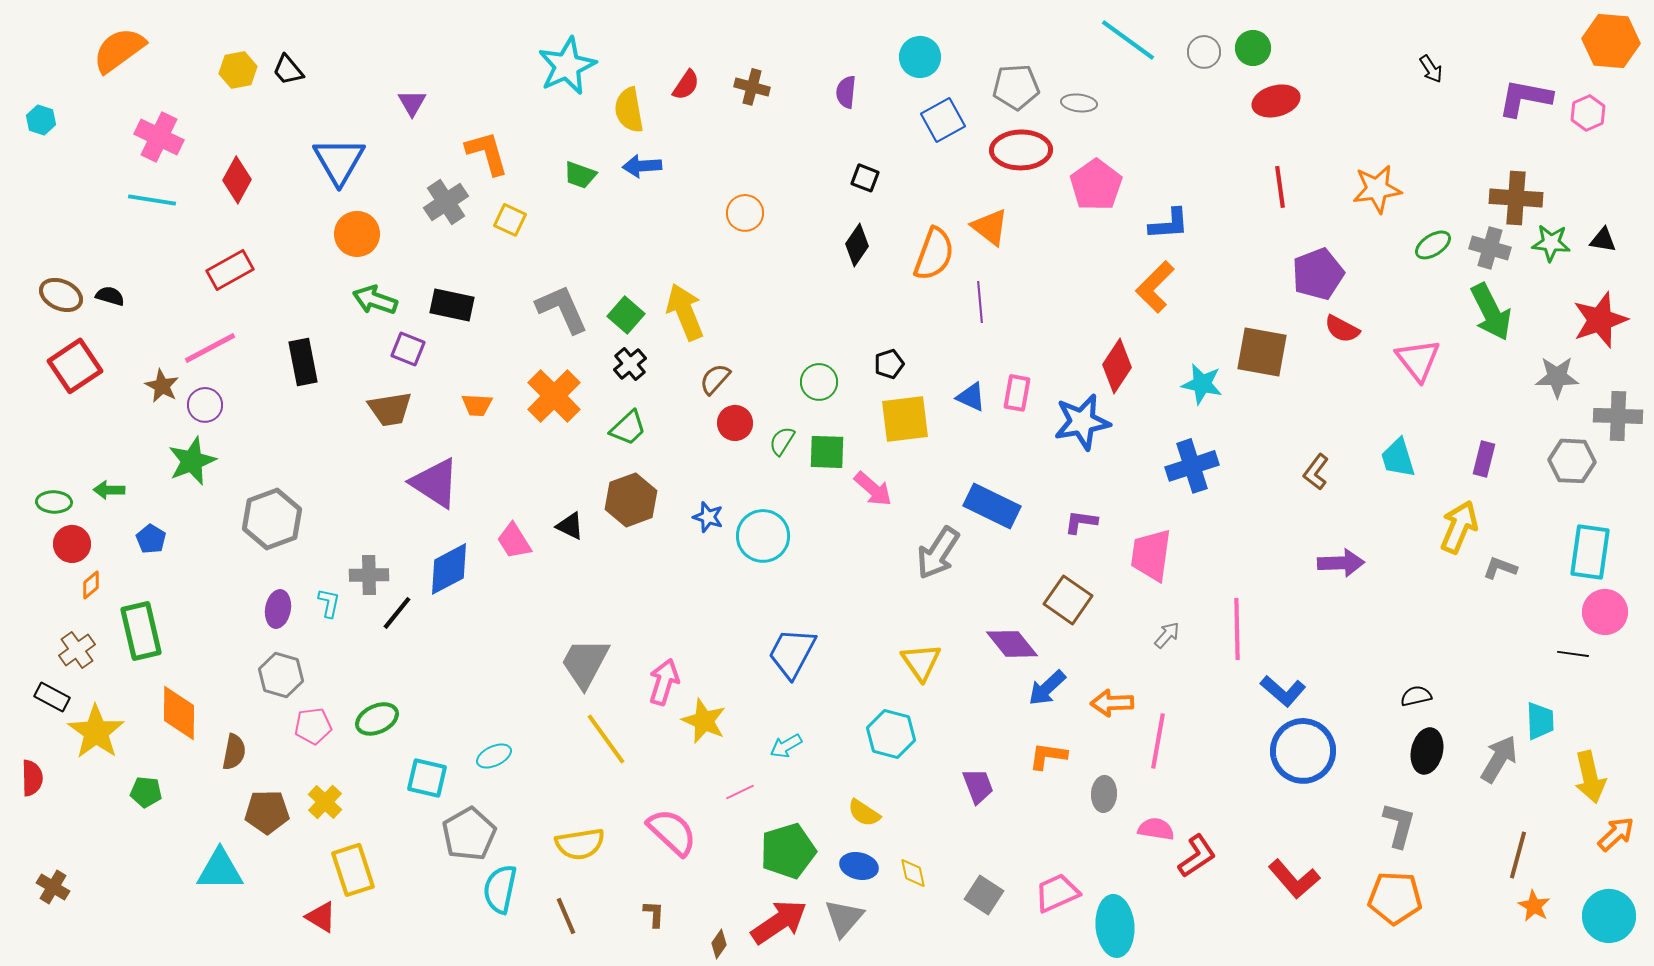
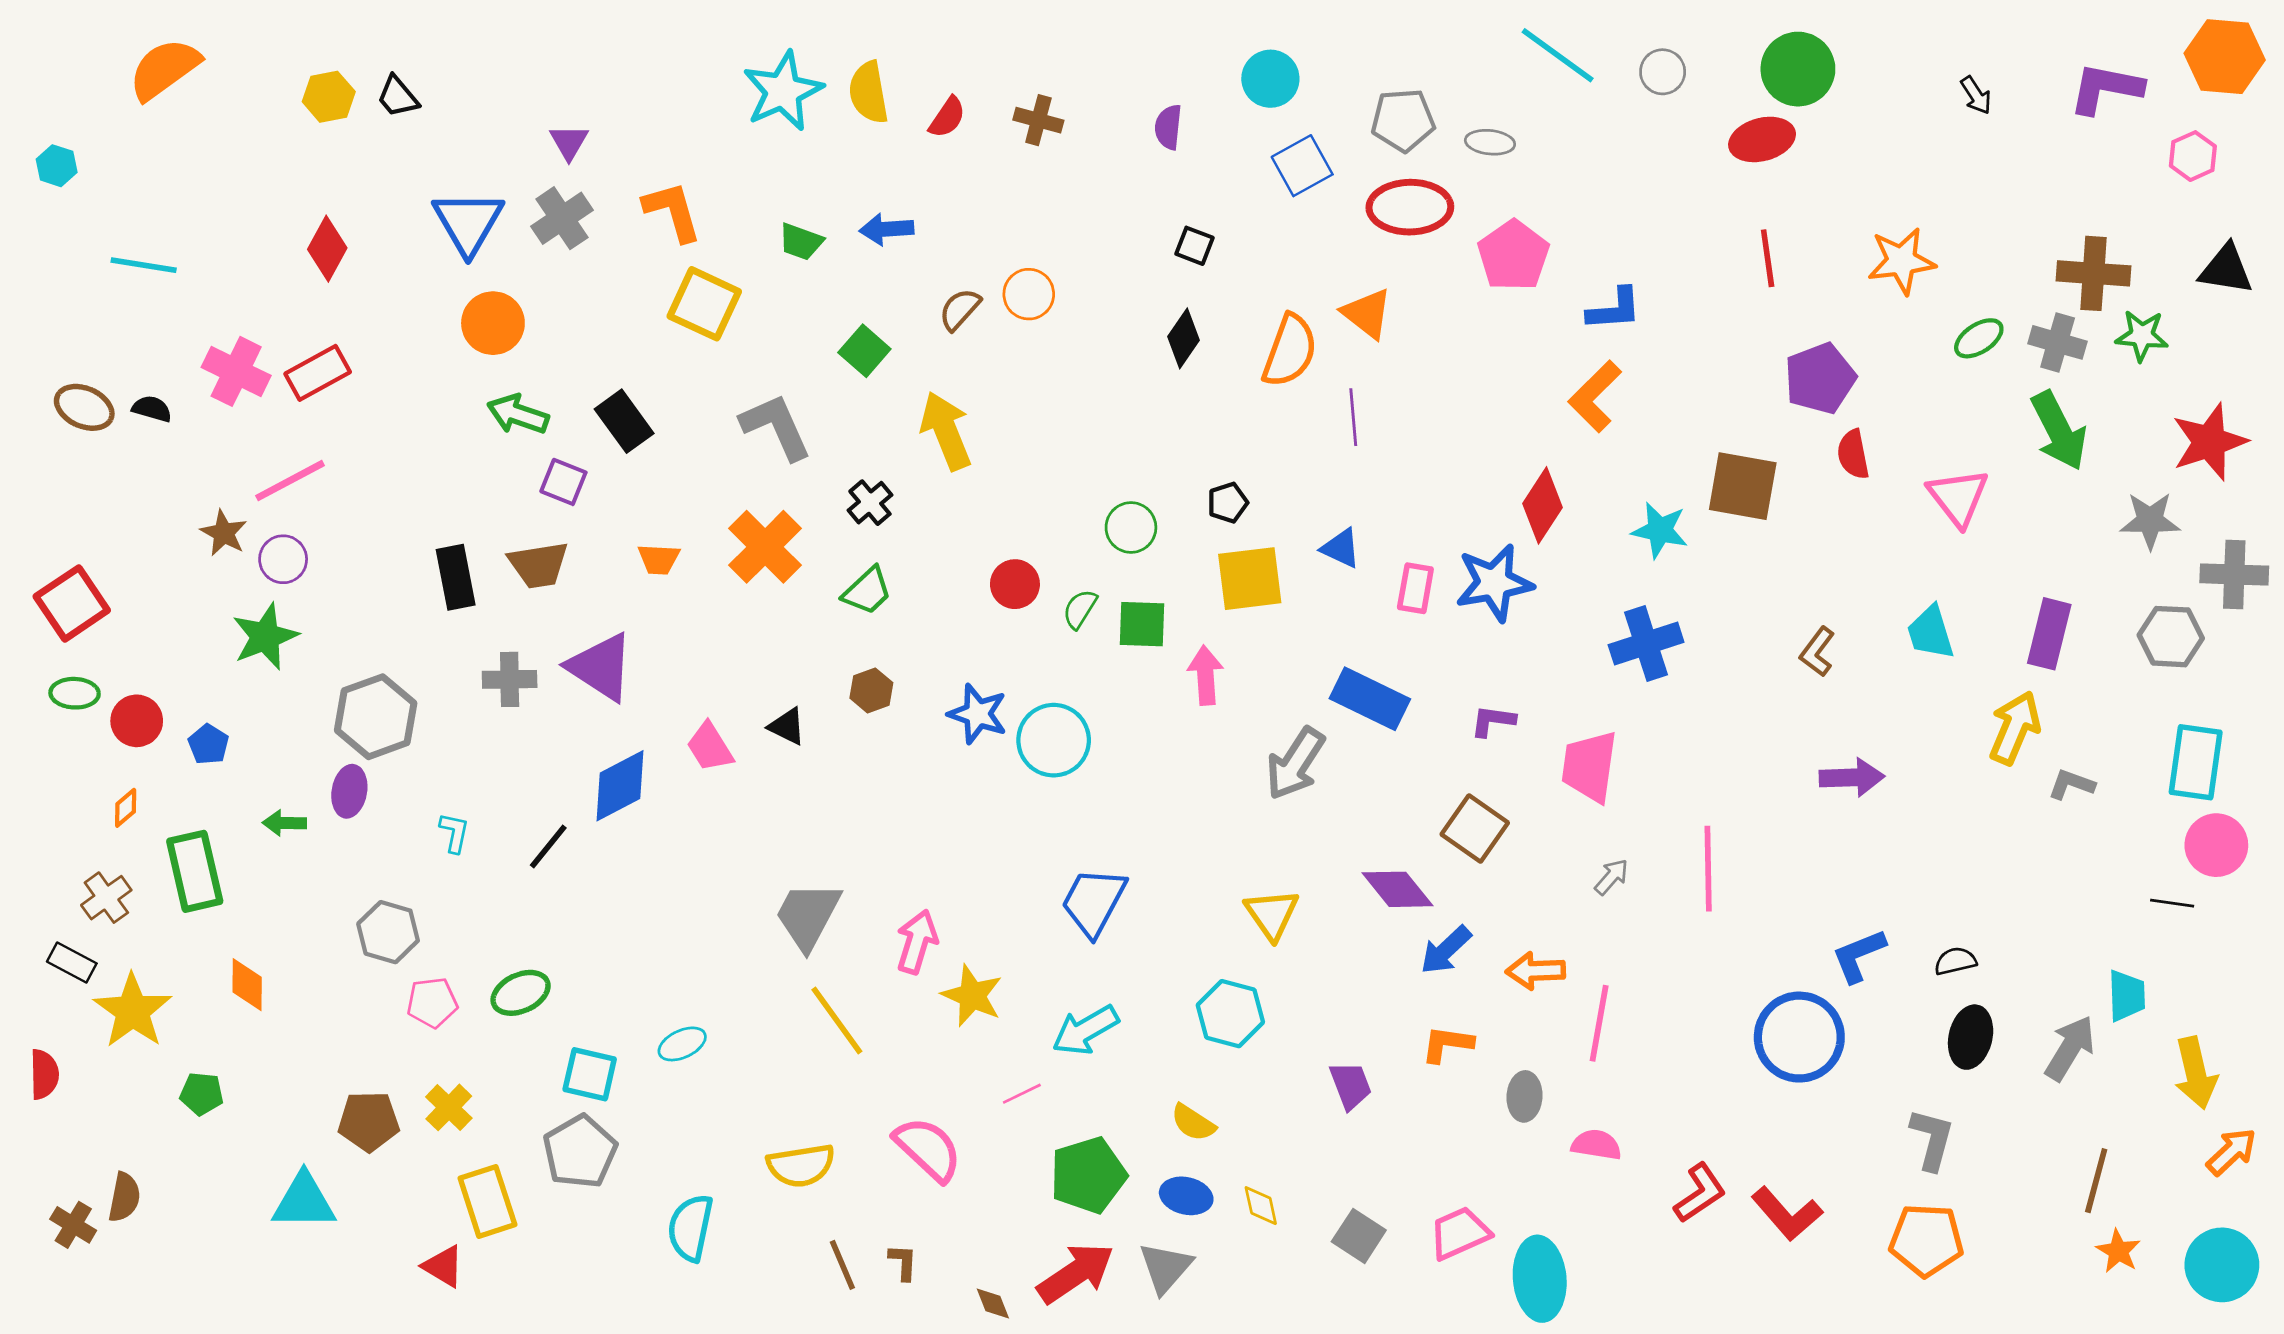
green circle: (1253, 48) -> (1798, 69), moved, size x1.5
purple L-shape: (1525, 98) -> (2106, 88), moved
yellow semicircle: (629, 110) -> (869, 93), moved
pink cross: (159, 137) -> (236, 371), moved
cyan line: (152, 200) -> (144, 265), moved
gray cross: (446, 202) -> (562, 218), moved
yellow square: (510, 220) -> (704, 304), size x1.6
black triangle: (1603, 240) -> (2226, 269), moved, size x1.5
black rectangle: (452, 305) -> (624, 421), turned 42
green square: (626, 315) -> (864, 351), moved
red semicircle: (1342, 329) -> (1853, 454), turned 51
black rectangle: (303, 362) -> (456, 577), moved
red square: (75, 366) -> (72, 603), moved
brown semicircle: (715, 379) -> (960, 309), moved
pink rectangle: (1017, 393) -> (1415, 588), moved
purple rectangle: (1484, 459) -> (2049, 634), size x1.4
pink arrow: (873, 489) -> (1206, 675), turned -135
green arrow: (109, 490) -> (284, 823), moved
brown hexagon: (631, 500) -> (871, 690), size x0.6
blue star: (708, 517) -> (978, 714), size x1.4
red circle: (72, 544) -> (137, 721), moved
gray cross: (369, 575) -> (510, 679), moved
purple ellipse: (278, 609) -> (349, 791), moved
blue L-shape: (1283, 691) -> (1859, 956), moved, turned 117
orange diamond: (179, 713) -> (247, 985), size x0.7
cyan arrow: (786, 746) -> (1085, 1030), size x1.5
brown semicircle: (234, 752) -> (124, 1197), moved
gray pentagon: (469, 834) -> (580, 1152), moved
red L-shape: (1197, 856) -> (1700, 1193), moved
brown line: (566, 916) -> (842, 1265), moved
brown diamond: (719, 944) -> (993, 1304), turned -56

